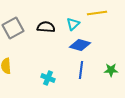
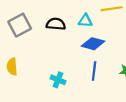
cyan triangle: (73, 24) -> (85, 21), turned 48

